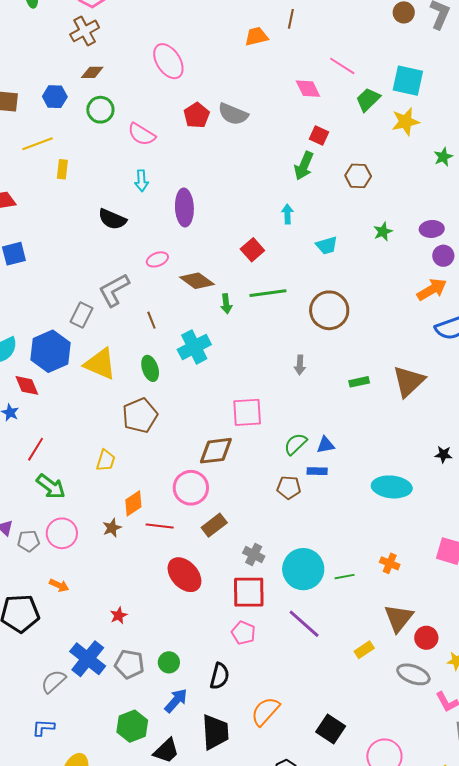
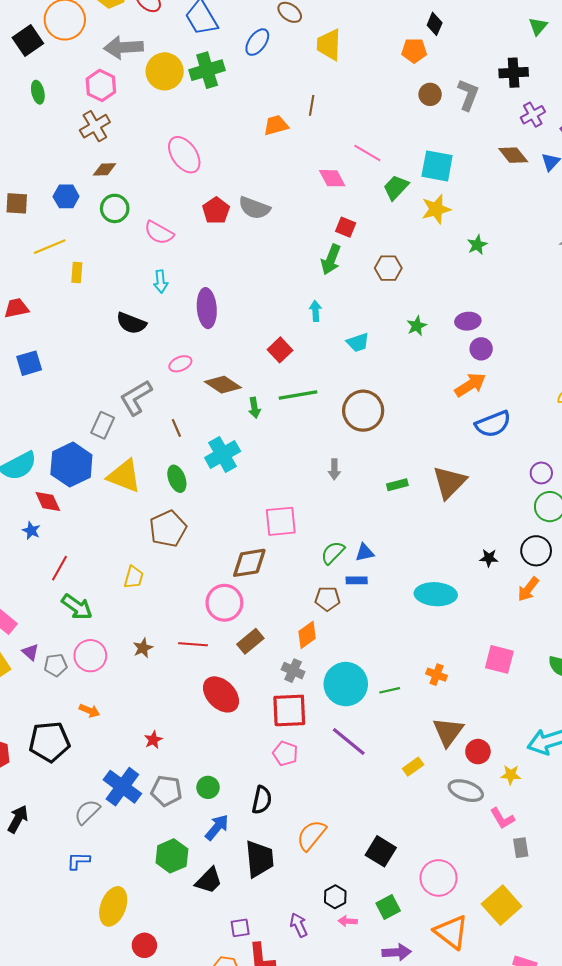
orange diamond: (133, 503) -> (307, 635), moved

